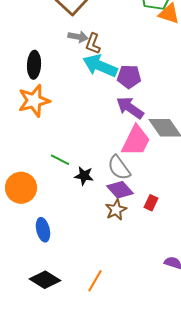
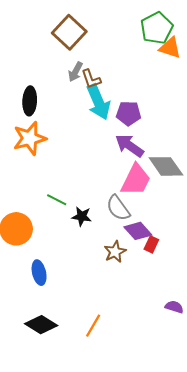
gray arrow: (78, 37) -> (75, 72), turned 108
brown L-shape: (93, 44) -> (91, 79), turned -40
cyan arrow: (100, 66) -> (98, 102), turned -136
purple diamond: (120, 190) -> (138, 231), moved

